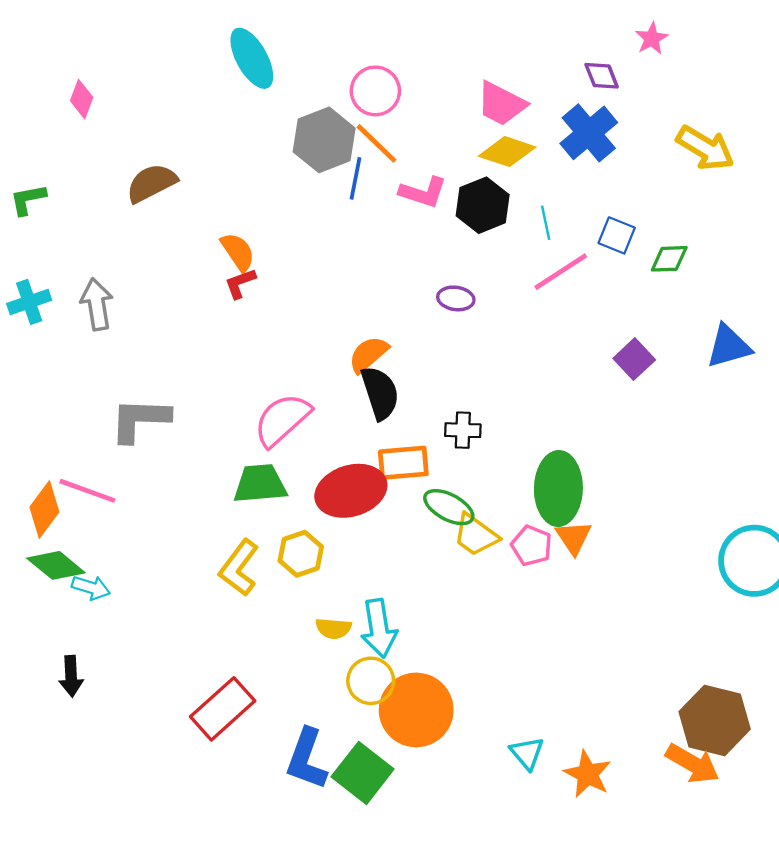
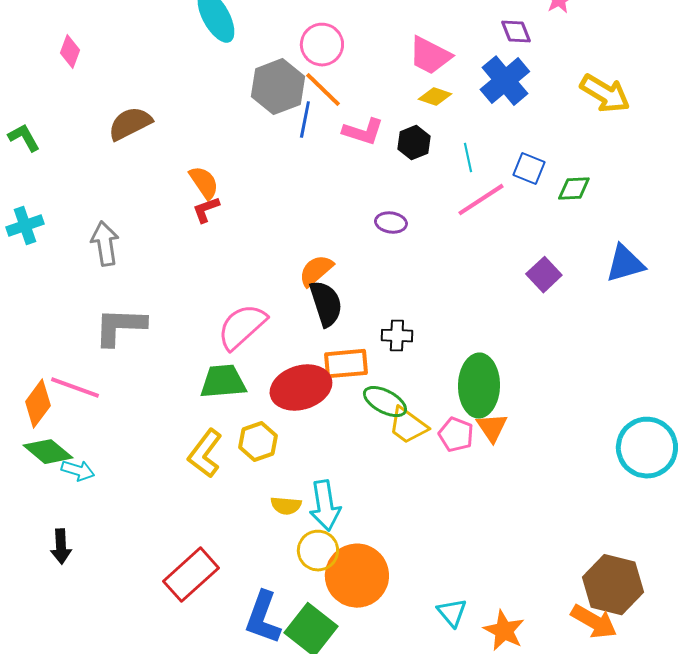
yellow diamond: (507, 152) -> (435, 97), size x0.7
green L-shape: (28, 199) -> (24, 138), turned 72
black hexagon: (483, 205) -> (414, 143), size x0.7
gray arrow: (97, 304) -> (105, 244), moved

